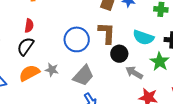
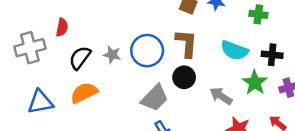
red semicircle: (29, 26) -> (62, 27), moved
black circle: (119, 54) -> (184, 77), moved
gray star: (52, 70) -> (112, 55), moved

